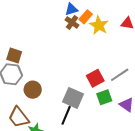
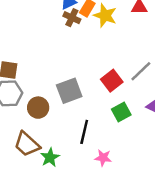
green square: (104, 97) -> (121, 112), moved
gray square: (73, 98) -> (69, 91), moved, turned -35

